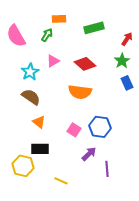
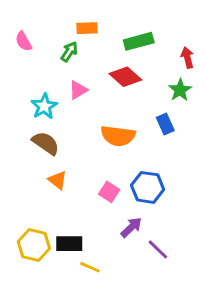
pink semicircle: (16, 36) -> (24, 41), moved, size x0.6
red arrow: (127, 39) -> (187, 58), turned -48
red diamond: (85, 64) -> (125, 77), moved
blue rectangle: (127, 83) -> (165, 124), moved
black rectangle: (40, 149) -> (69, 244), moved
purple line: (107, 169) -> (158, 249), turned -42

